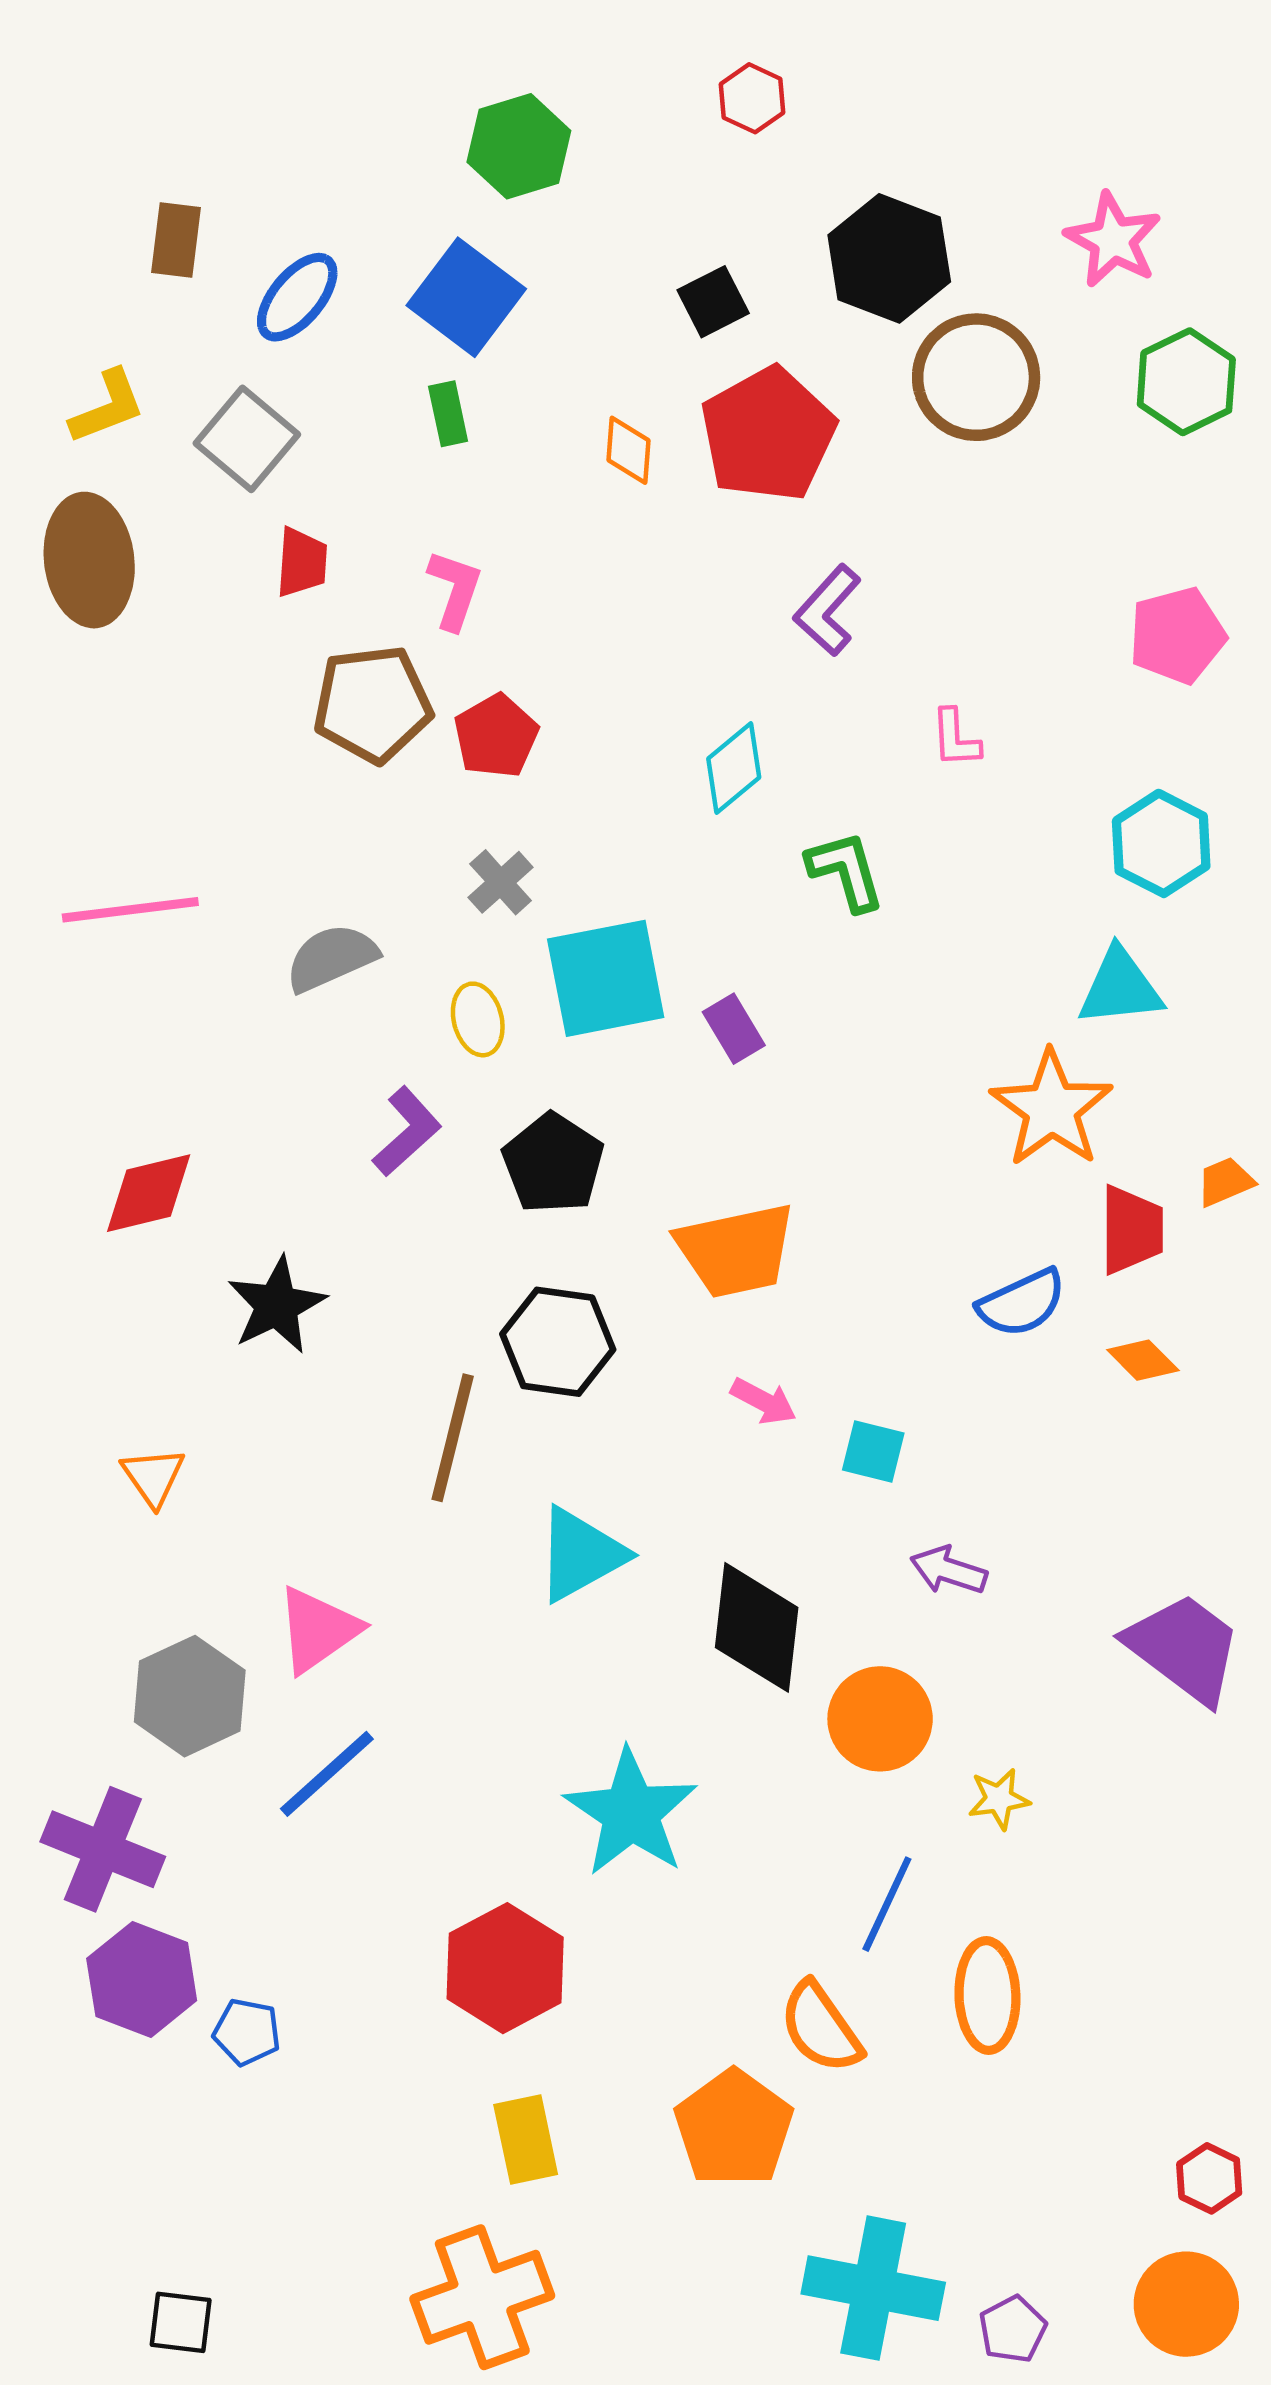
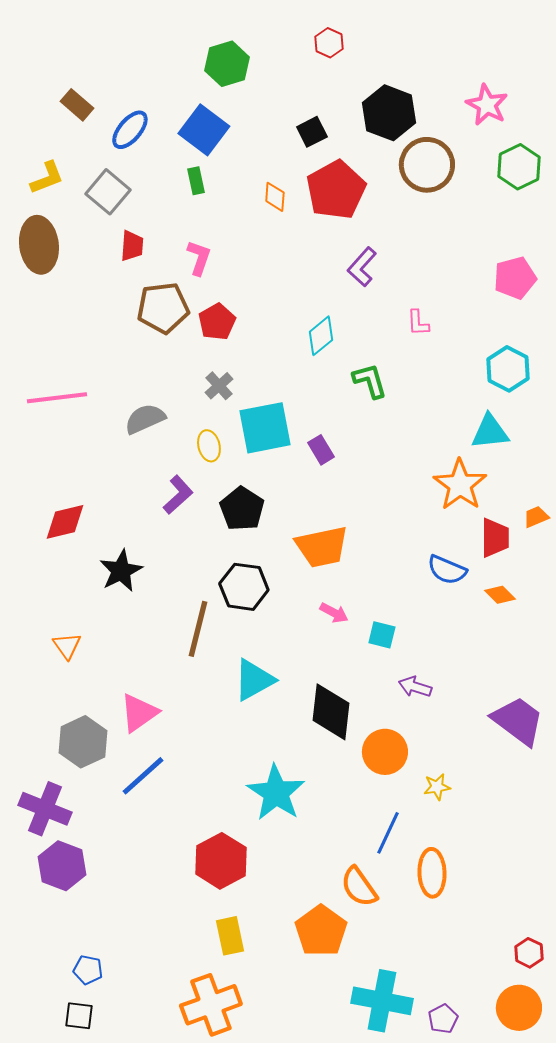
brown rectangle: (176, 240) -> (77, 105), turned -56
blue semicircle: (1022, 1303) -> (447, 570), turned 48
blue pentagon: (247, 2032) -> (88, 970), moved

